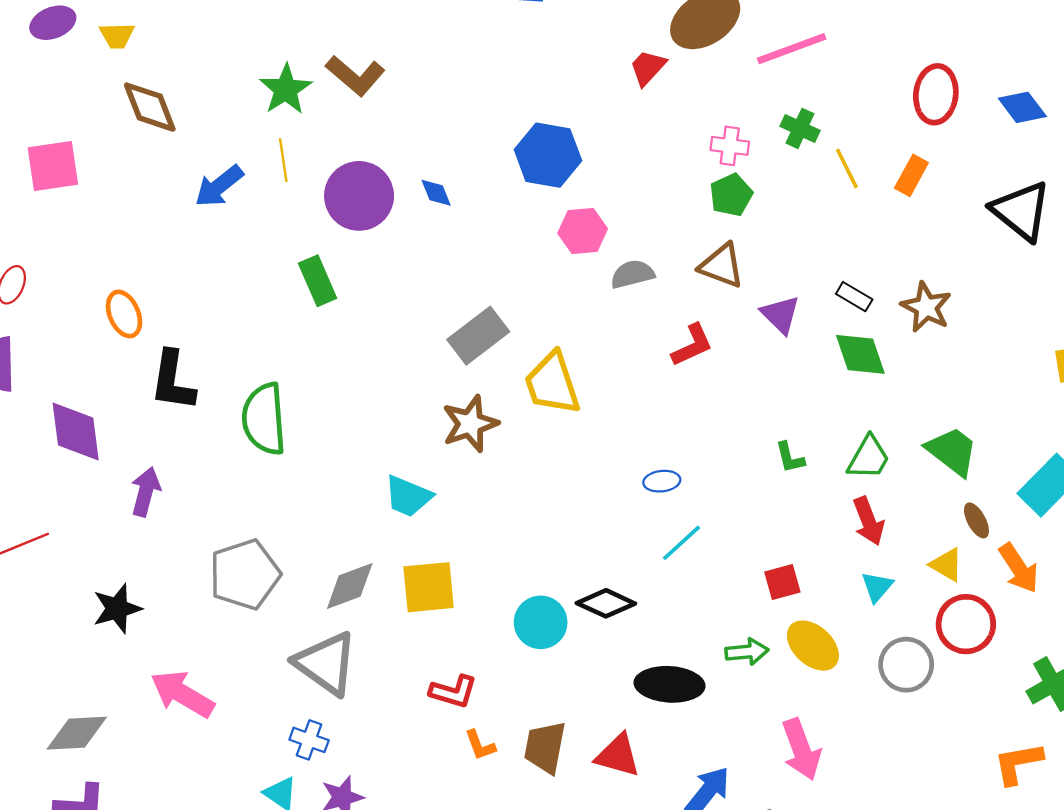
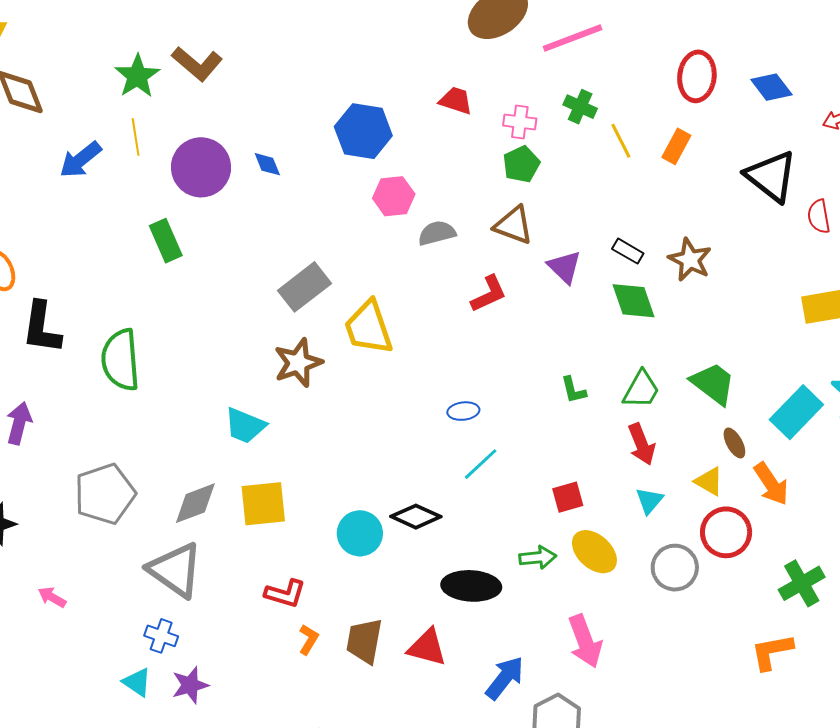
red trapezoid: (648, 68) -> (456, 101), moved, turned 66
pink arrow: (182, 694) -> (52, 597), size x0.5
orange L-shape: (480, 745) -> (308, 639), turned -128

